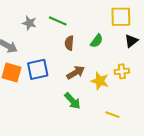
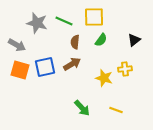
yellow square: (121, 17) -> (94, 17), moved
gray star: (29, 23) -> (37, 23), size x1.5
brown arrow: (76, 72) -> (72, 64), moved
green arrow: (72, 101) -> (82, 108), moved

